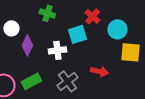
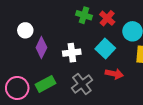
green cross: (47, 13) -> (84, 15), moved
cyan square: (77, 34) -> (105, 49), moved, turned -30

